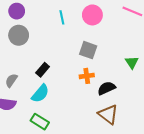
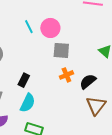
pink circle: (92, 15) -> (50, 28), moved
brown triangle: (108, 114) -> (96, 105), turned 45

